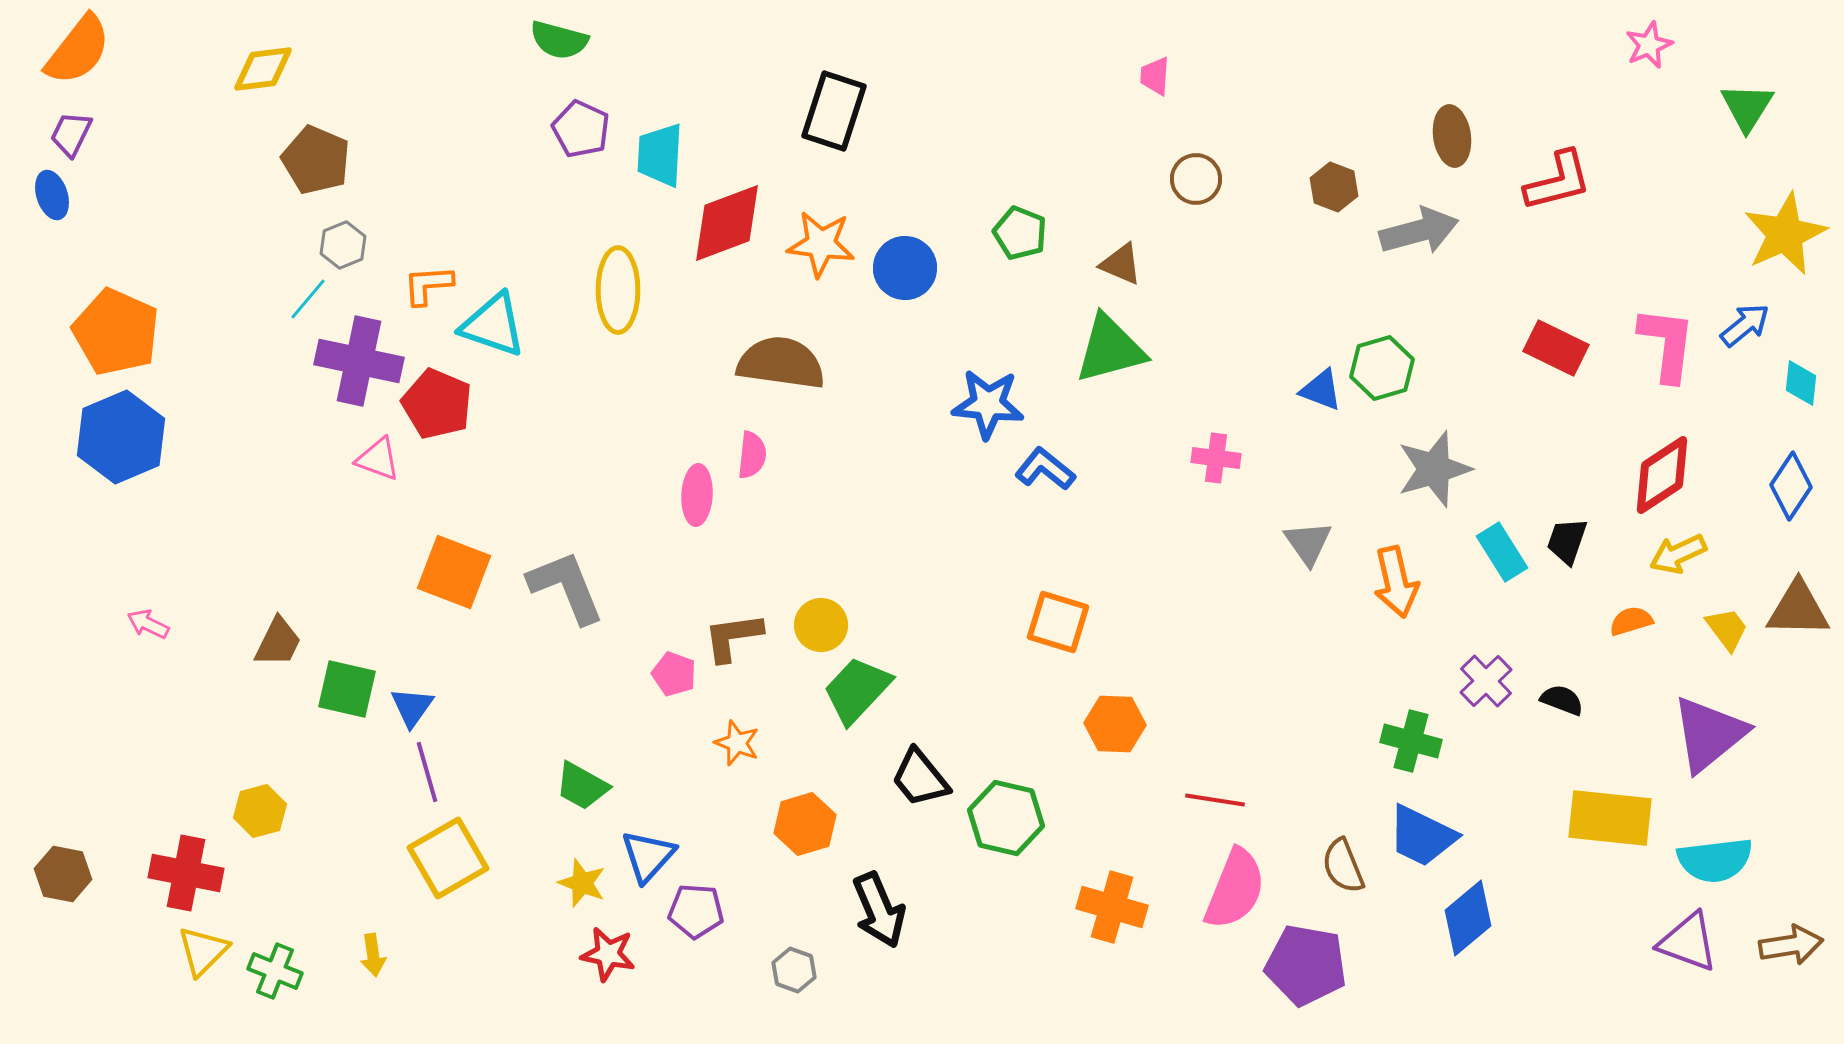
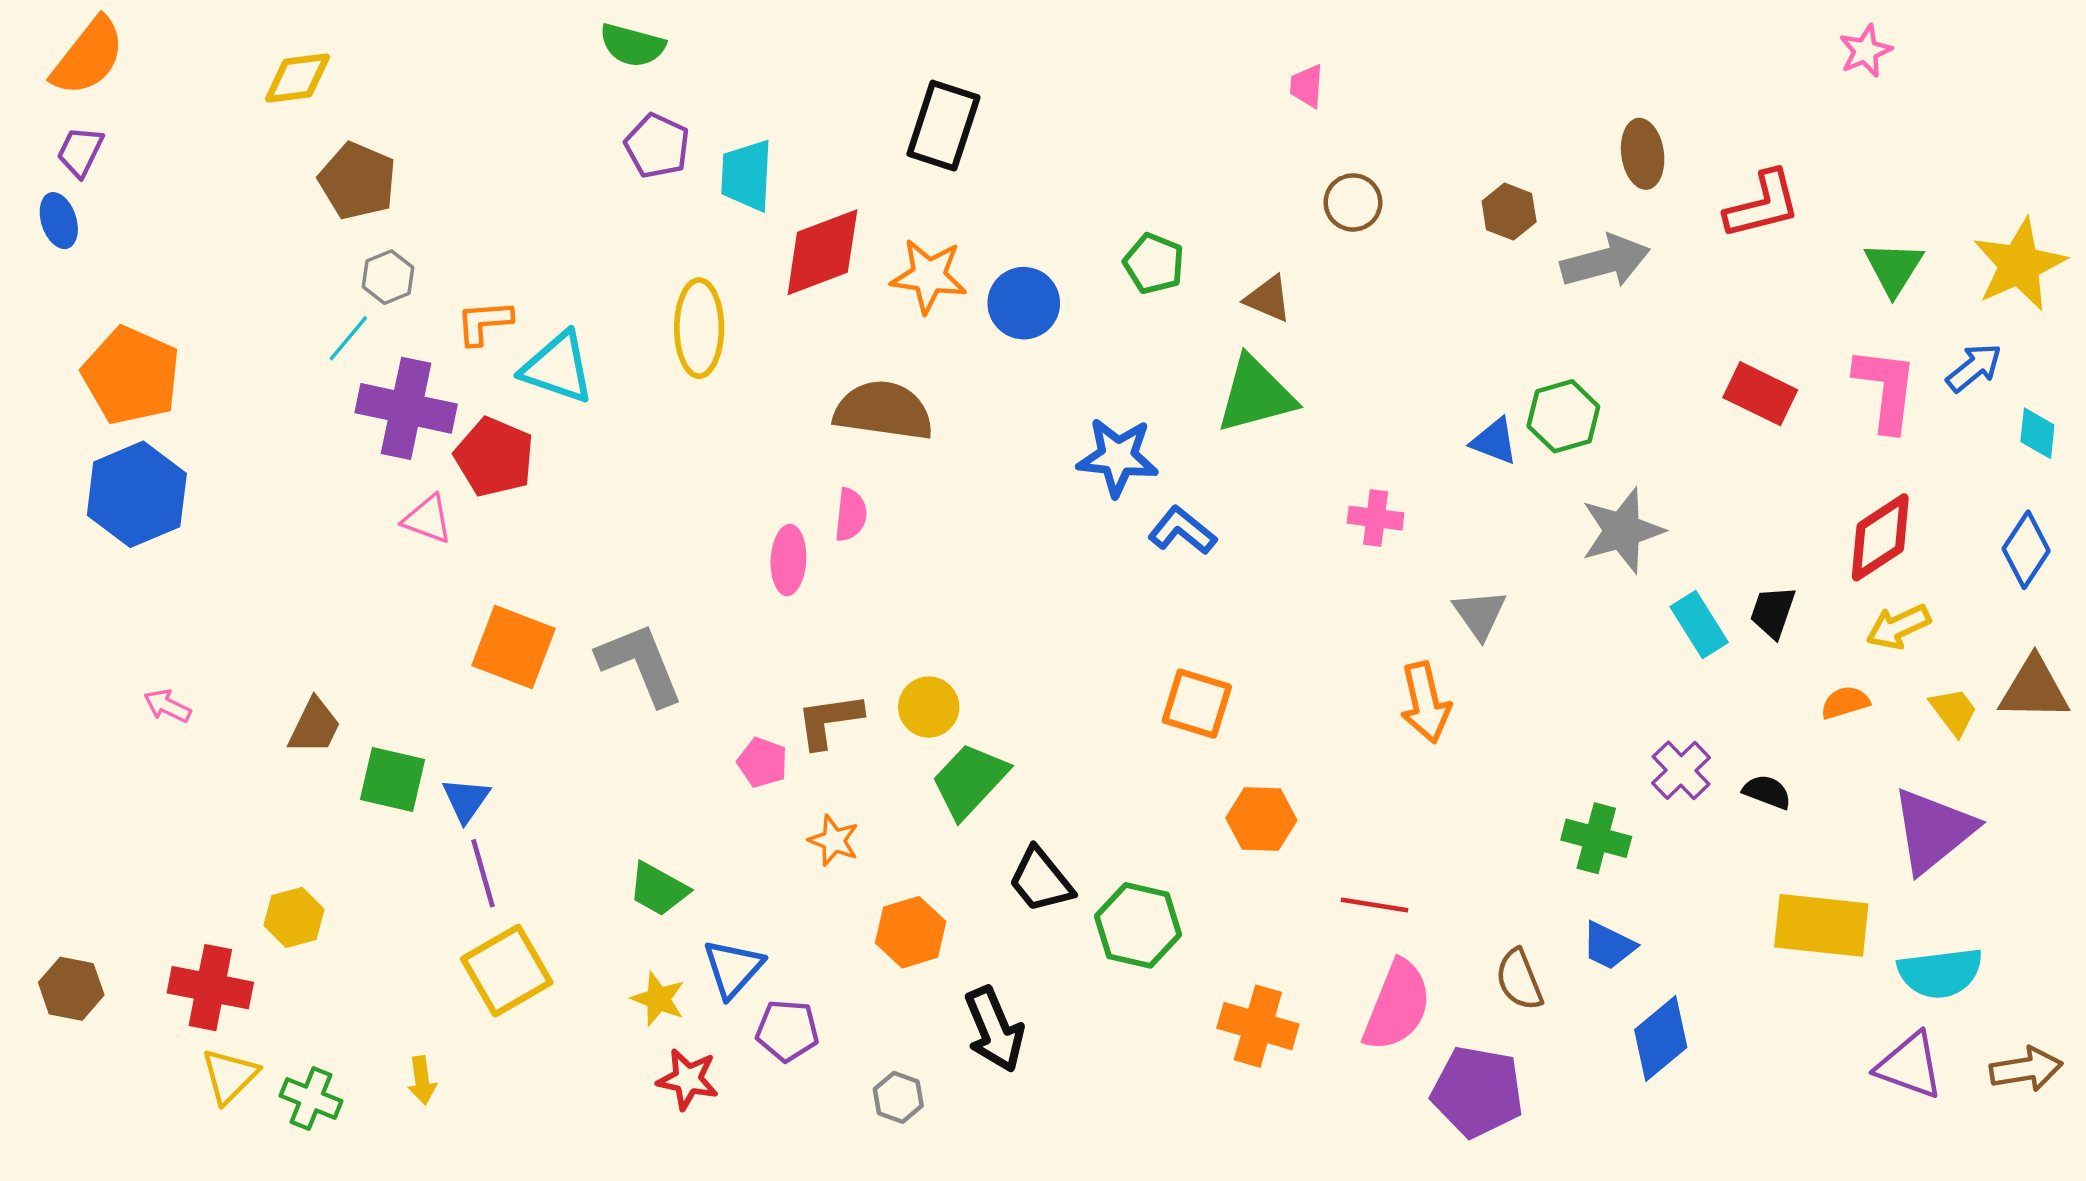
green triangle: (1747, 107) -> (1894, 268), moved
orange arrow: (1396, 582) -> (1425, 702), moved
blue trapezoid: (1422, 836) -> (1609, 946), size x0.7

